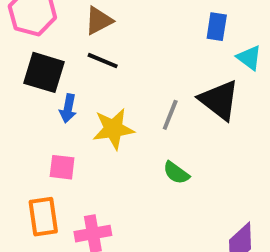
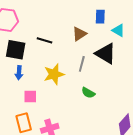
brown triangle: (99, 21) -> (79, 34), moved
blue arrow: (68, 108) -> (19, 73), moved

